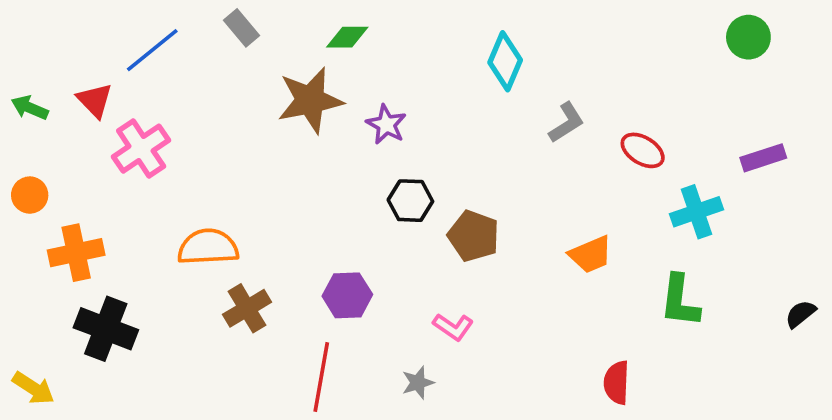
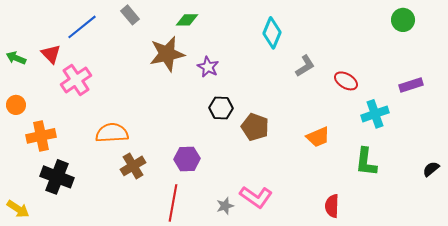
pink L-shape: (453, 327) -> (256, 197), moved, size x1.5

